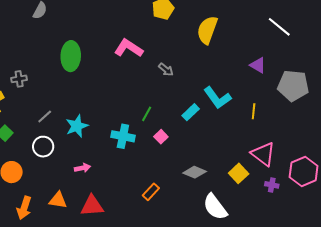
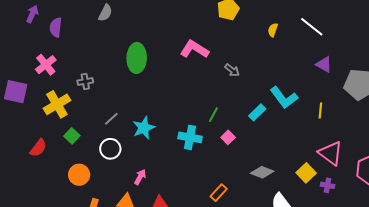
white line: (279, 27) -> (312, 27), moved
yellow semicircle: (207, 30) -> (273, 30), size x0.5
pink arrow: (82, 168) -> (140, 177), moved, turned -49
purple cross: (272, 185) -> (328, 185), moved

